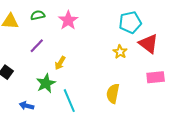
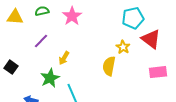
yellow semicircle: (113, 93) -> (109, 66), moved

